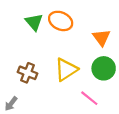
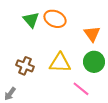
yellow triangle: (66, 69) -> (60, 63), turned 35

